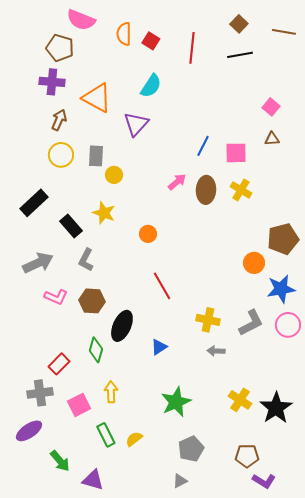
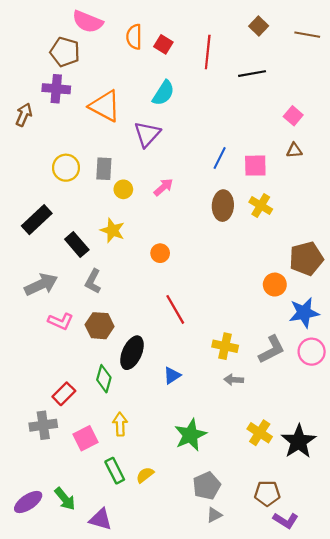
black line: (240, 55) -> (252, 74), moved
brown arrow: (59, 120) -> (24, 115), moved
pink arrow: (177, 182) -> (163, 187), moved
purple ellipse: (29, 431) -> (28, 502), moved
gray triangle: (180, 481) -> (214, 515), moved

